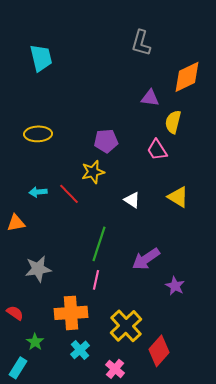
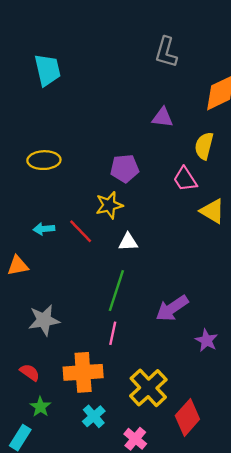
purple triangle: (150, 98) -> (163, 117), moved
yellow triangle: (178, 197) -> (212, 211), moved
white triangle: (132, 200) -> (128, 242), moved, turned -36
red semicircle: (15, 313) -> (30, 372), moved

